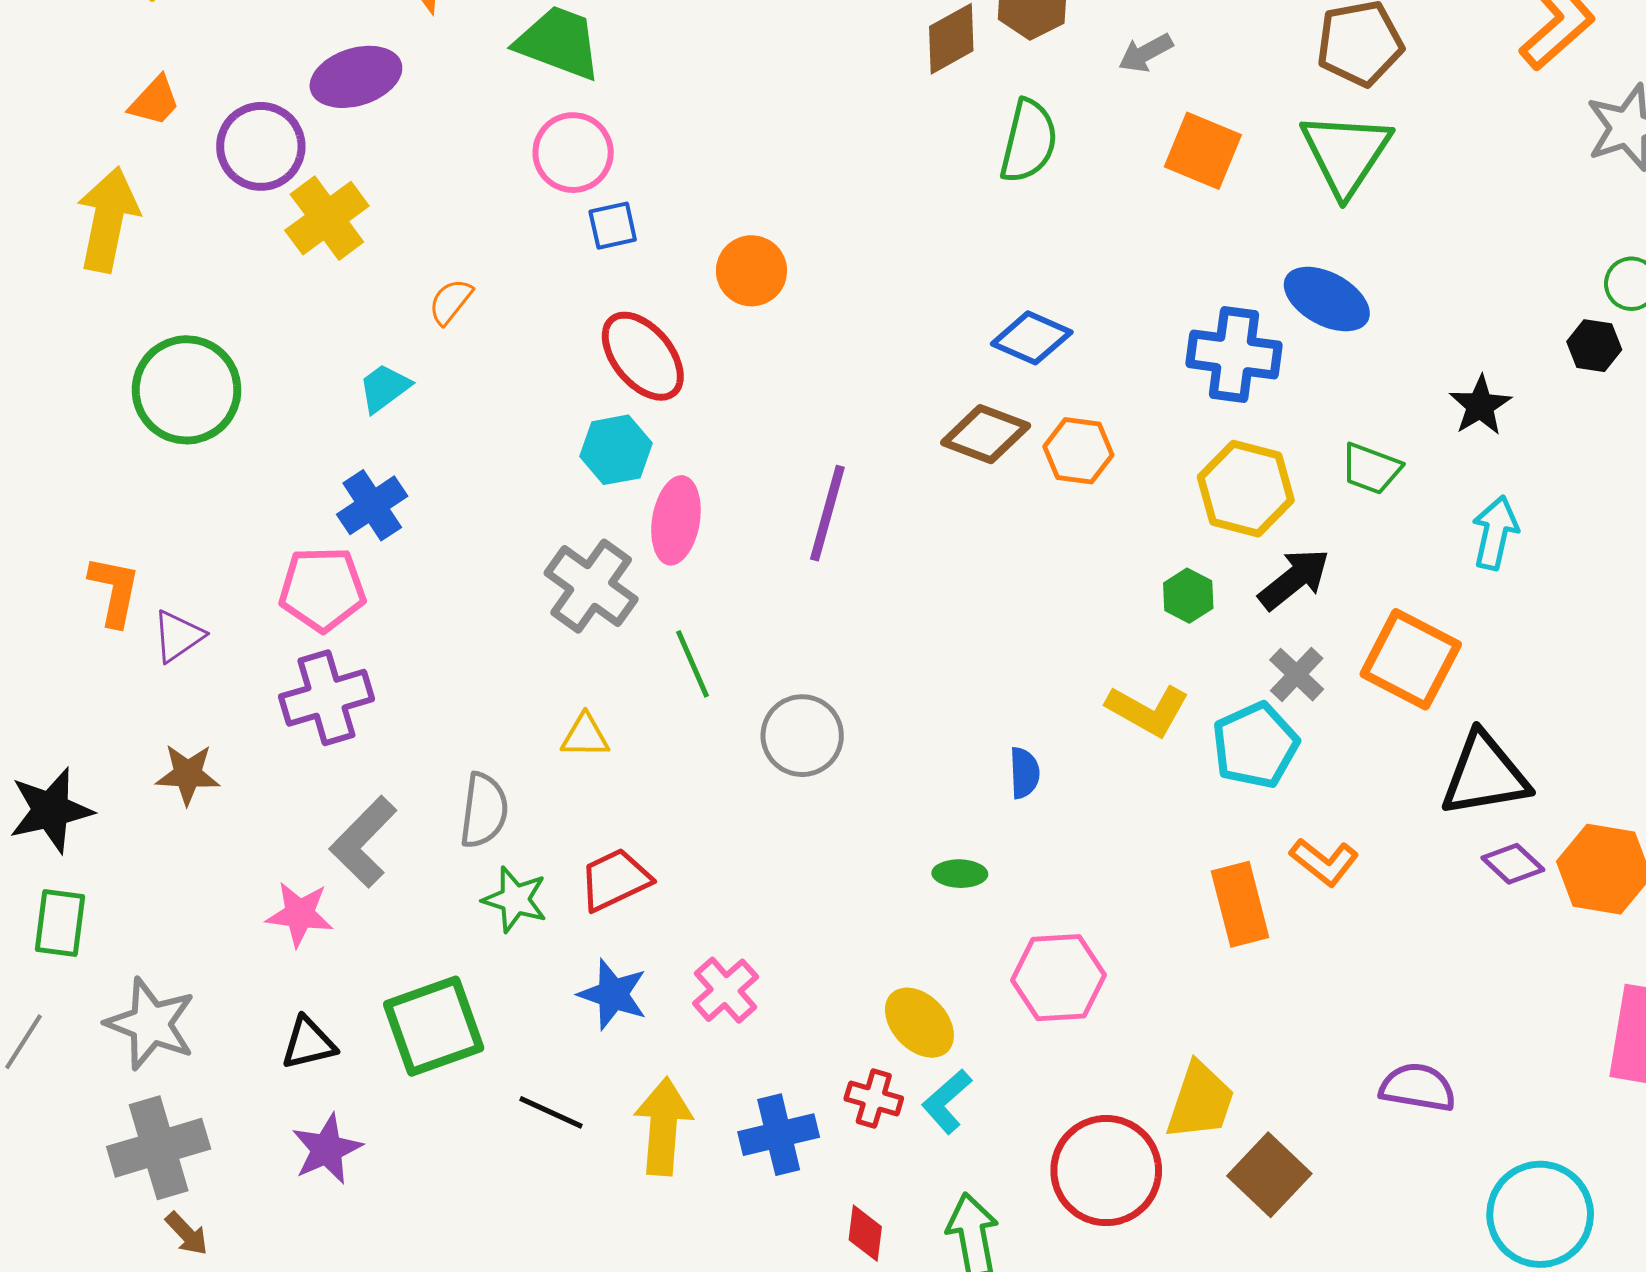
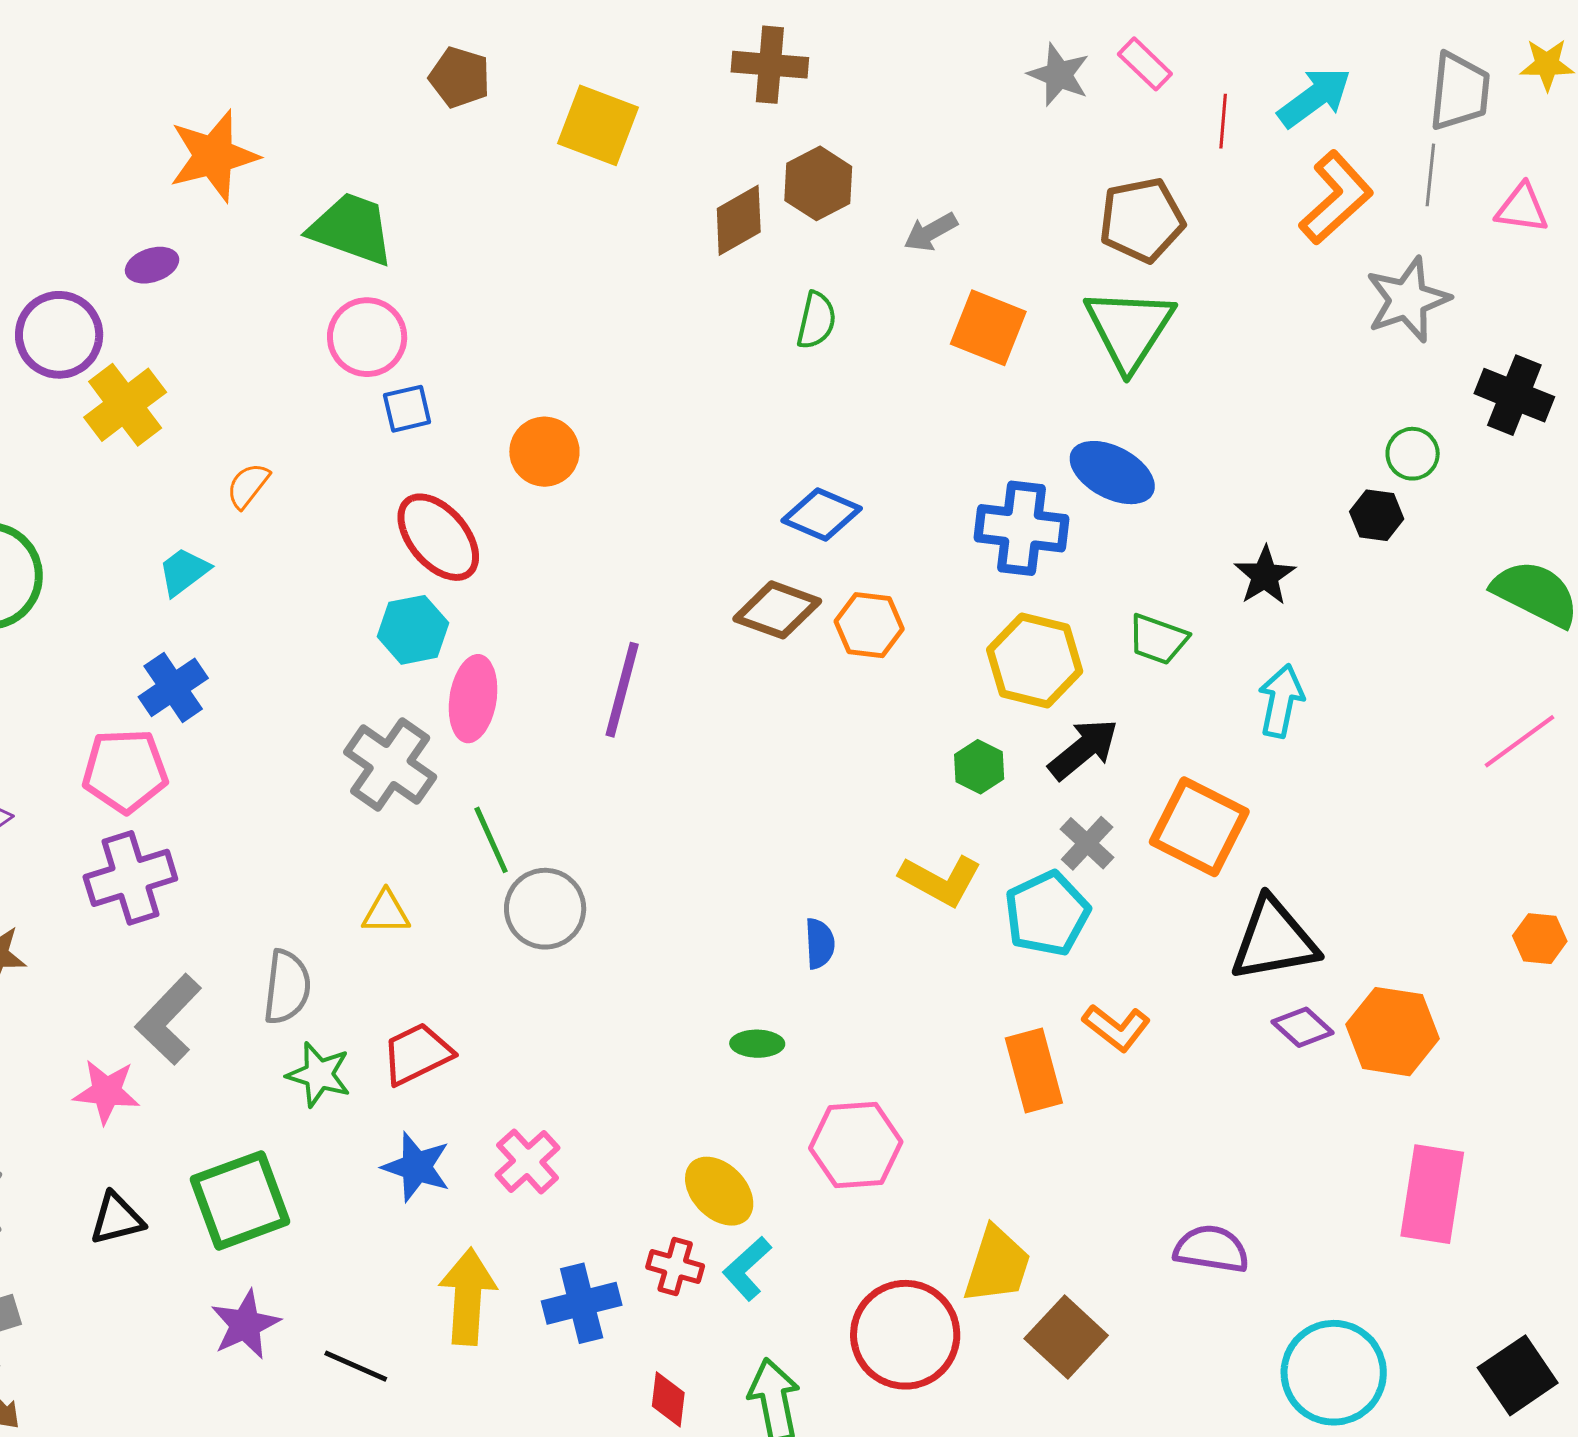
purple ellipse: (356, 77) -> (152, 265), size x0.6
green semicircle: (1029, 141) -> (816, 320), size x0.7
gray circle: (802, 736) -> (545, 909), moved
black line: (551, 1112) -> (356, 1366), moved
purple star: (327, 1149) -> (245, 1325), moved

